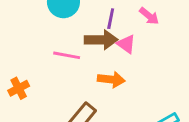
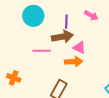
pink triangle: (126, 44) -> (79, 48), moved
orange cross: (19, 88) -> (14, 78), turned -32

